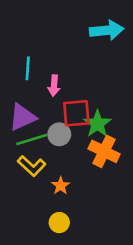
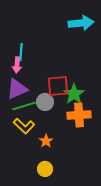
pink arrow: (54, 86) -> (17, 65), moved
orange cross: (104, 151) -> (79, 115), turned -30

